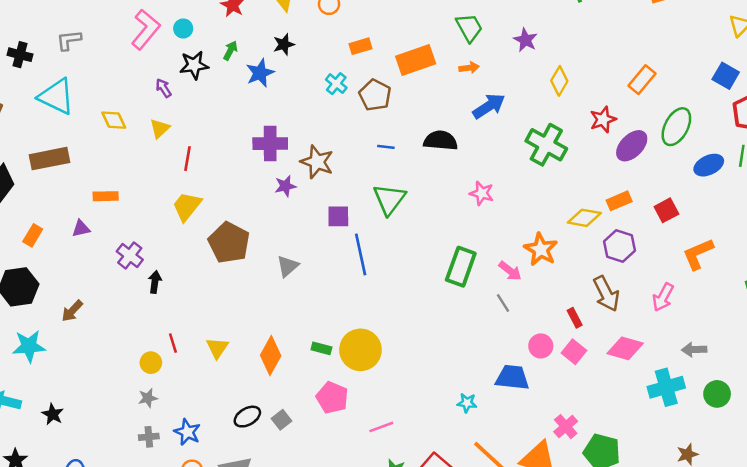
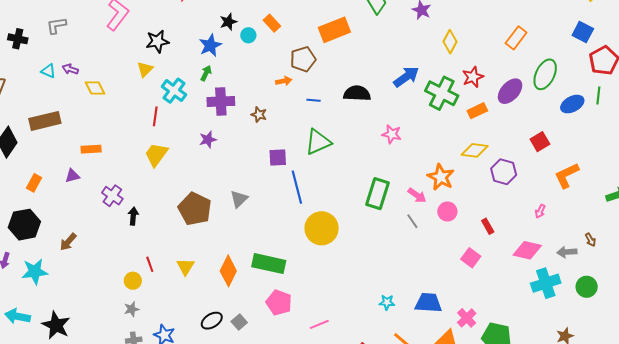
cyan circle: (183, 28) -> (248, 35), moved
orange rectangle: (360, 46) -> (272, 23), moved, turned 66
green arrow: (230, 51) -> (206, 73), moved
orange arrow: (469, 68) -> (284, 81), moved
cyan cross: (336, 84) -> (174, 91), moved, size x1.4
purple arrow: (164, 88) -> (70, 69), moved, turned -35
brown pentagon: (375, 95) -> (303, 59), turned 30
cyan triangle: (56, 96) -> (48, 71), size x0.5
blue arrow: (489, 106) -> (406, 77), moved
red star: (603, 120) -> (473, 77), moved
yellow triangle: (160, 128) -> (145, 69), moved
brown star: (317, 162) -> (259, 115), size x0.6
purple star: (285, 186) -> (208, 140), moved
green triangle: (389, 199) -> (318, 142), turned 32
orange rectangle: (619, 201) -> (477, 111), moved
brown pentagon: (229, 243) -> (195, 209), moved
brown arrow: (606, 294) -> (590, 240), moved, size x0.5
pink arrow: (663, 297) -> (540, 211), size x0.6
red rectangle: (575, 318) -> (488, 226), moved
pink circle: (541, 346) -> (447, 211), moved
green rectangle: (321, 348) -> (269, 264), size x2.0
pink diamond: (625, 348) -> (527, 250), moved
yellow circle: (360, 350) -> (322, 228), moved
blue trapezoid: (512, 377) -> (428, 303), moved
black star: (53, 414) -> (56, 325), size x1.6

